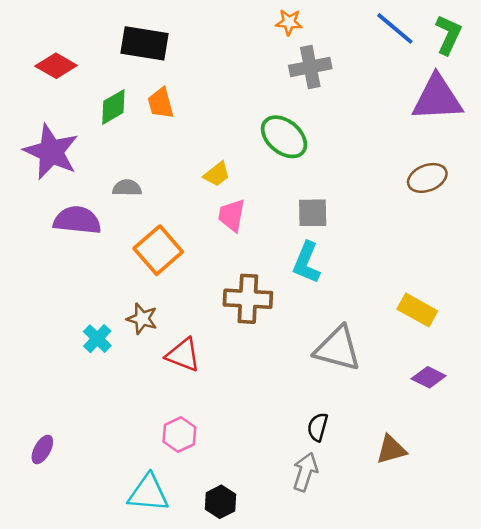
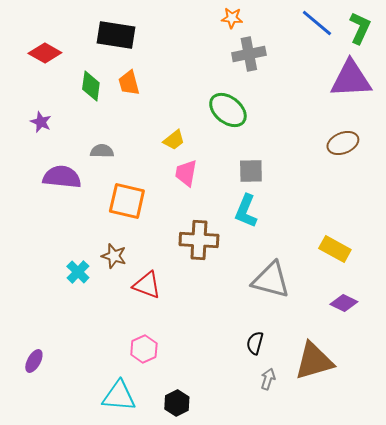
green diamond: (113, 107) -> (91, 86), turned -52
purple star: (51, 152) -> (41, 122), size x0.5
orange square: (158, 250) -> (127, 201), turned -36
brown triangle: (391, 449) -> (314, 361), size x1.6
gray arrow: (305, 472) -> (268, 379), moved, size x0.7

